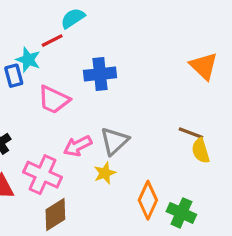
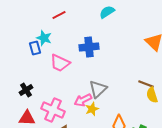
cyan semicircle: (73, 18) -> (107, 12), moved
red line: (52, 41) -> (59, 15), moved
pink arrow: (78, 146) -> (83, 100), moved

